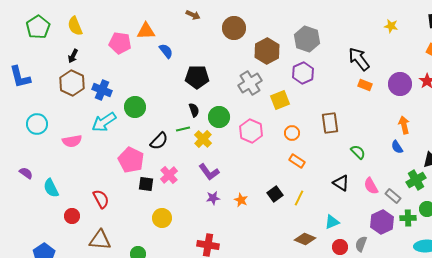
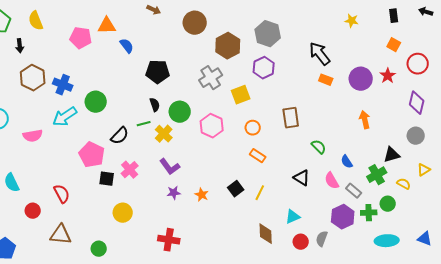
black arrow: (73, 56) -> (20, 46), moved, turned -32
blue semicircle: (397, 147) -> (347, 162), moved
brown diamond: (305, 239) -> (266, 234), turned 65

